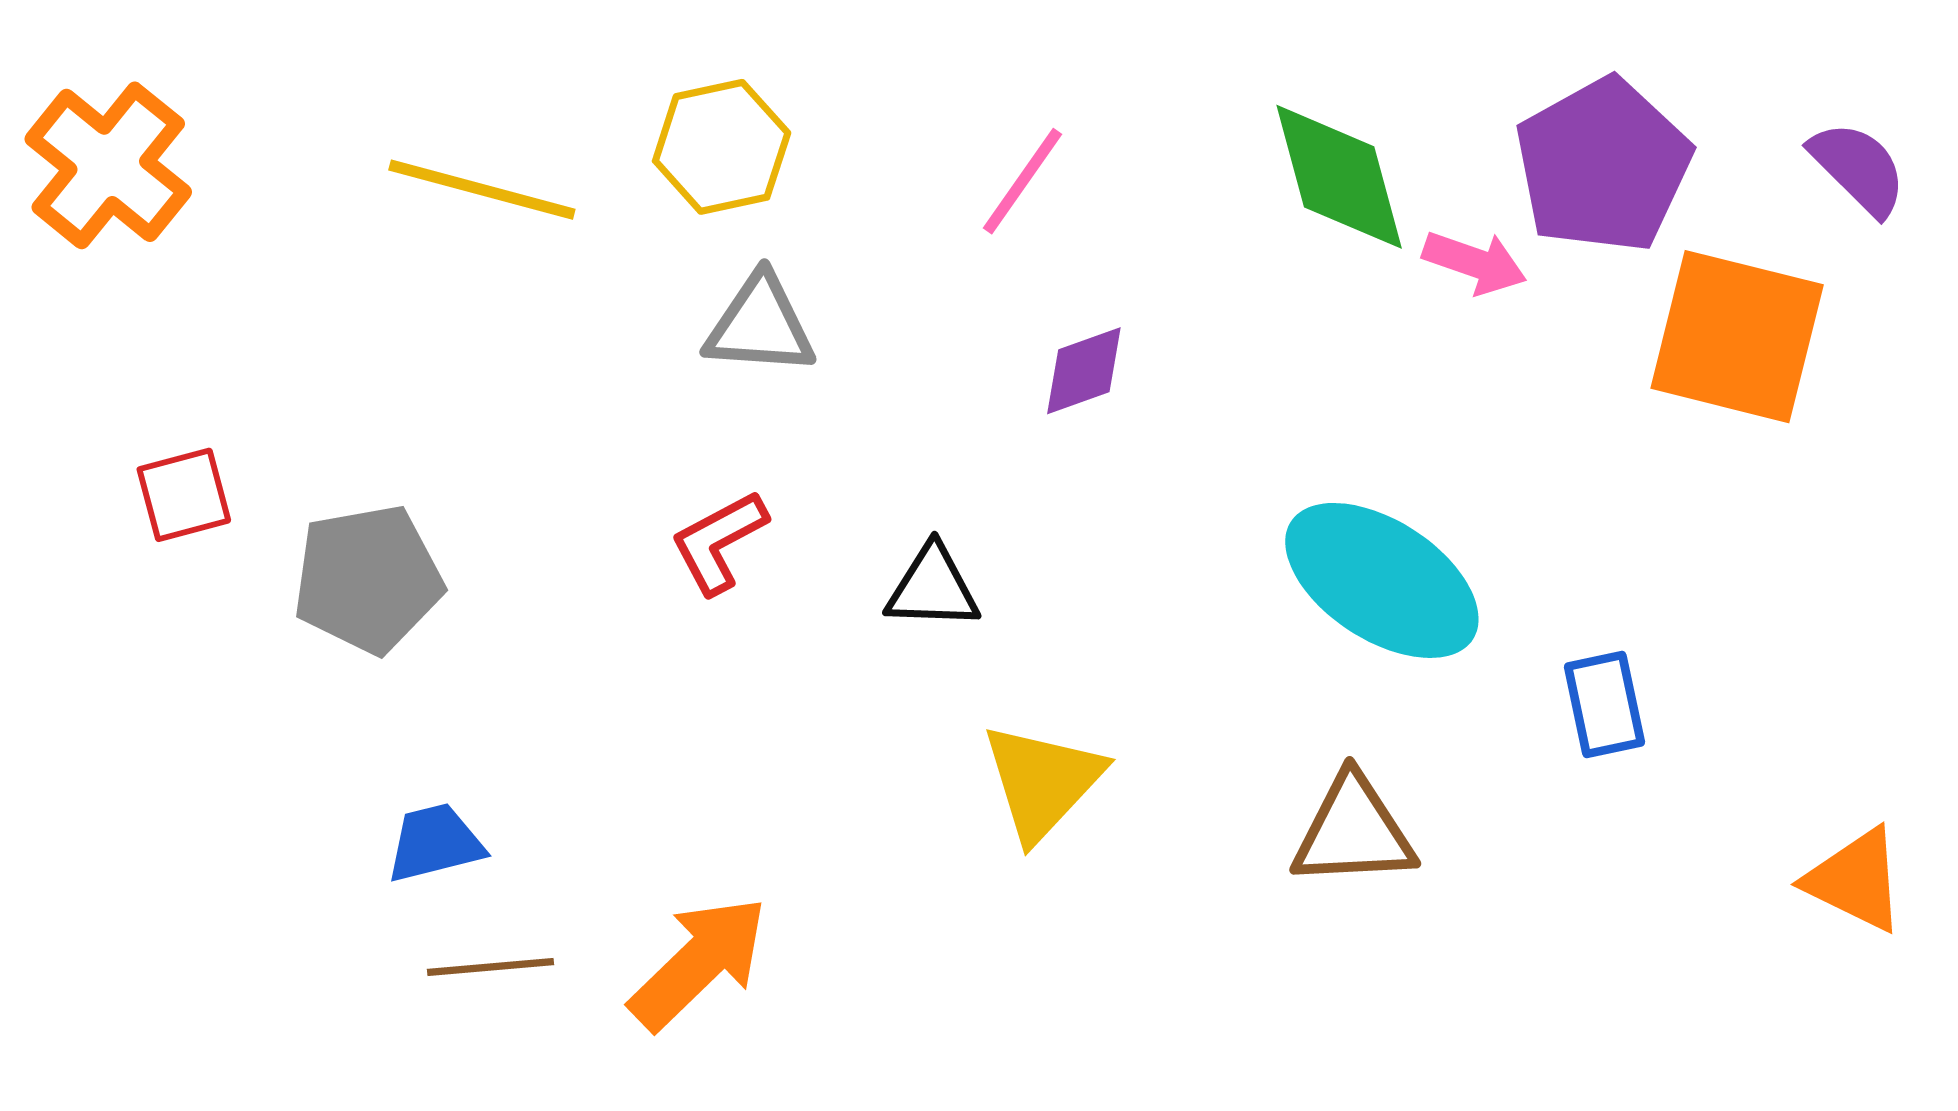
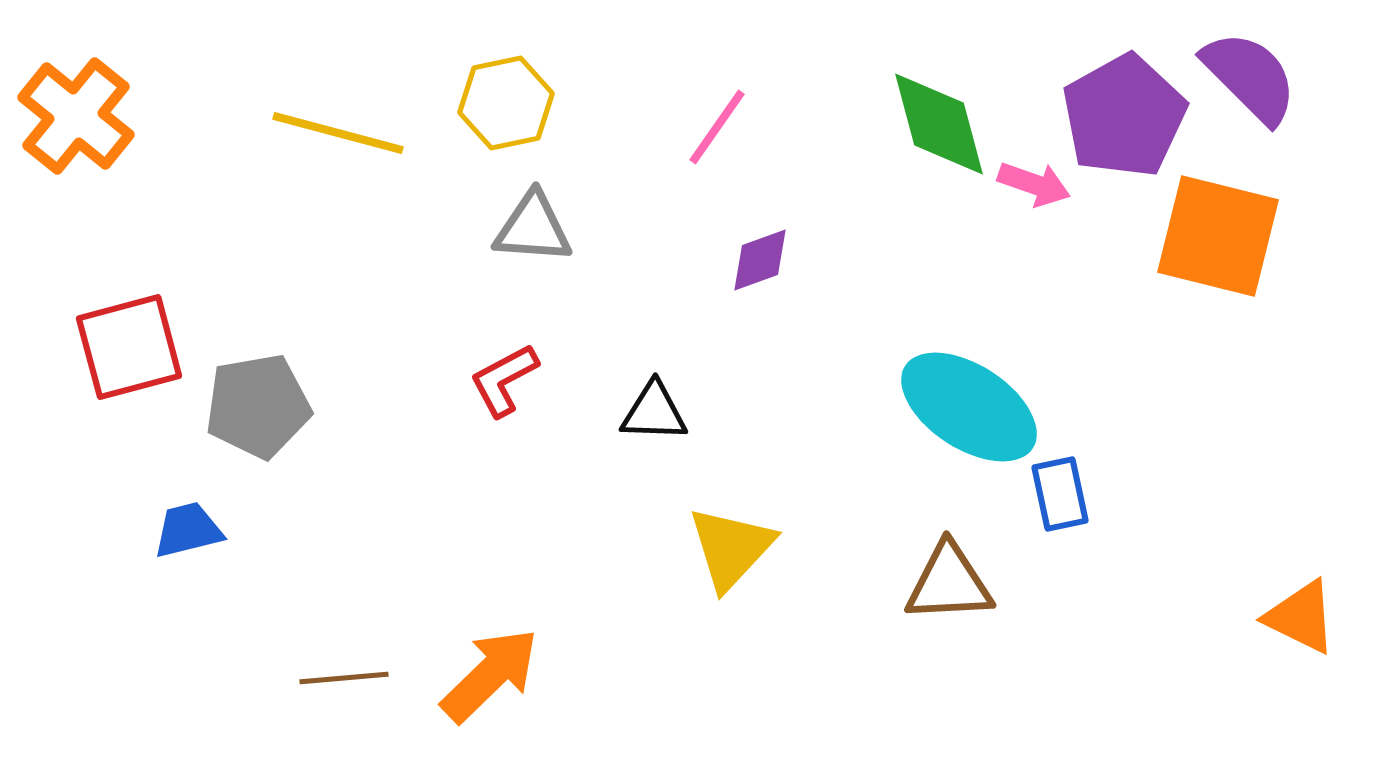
purple semicircle: (1858, 168) -> (1250, 77), moved, size x1.4
red square: (184, 495) -> (129, 347), size x1.6
blue rectangle: (1604, 705) -> (1060, 494), moved
blue trapezoid: (435, 843) -> (188, 530), moved

